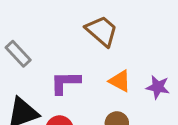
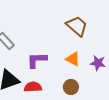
brown trapezoid: (102, 31) -> (77, 26), moved

